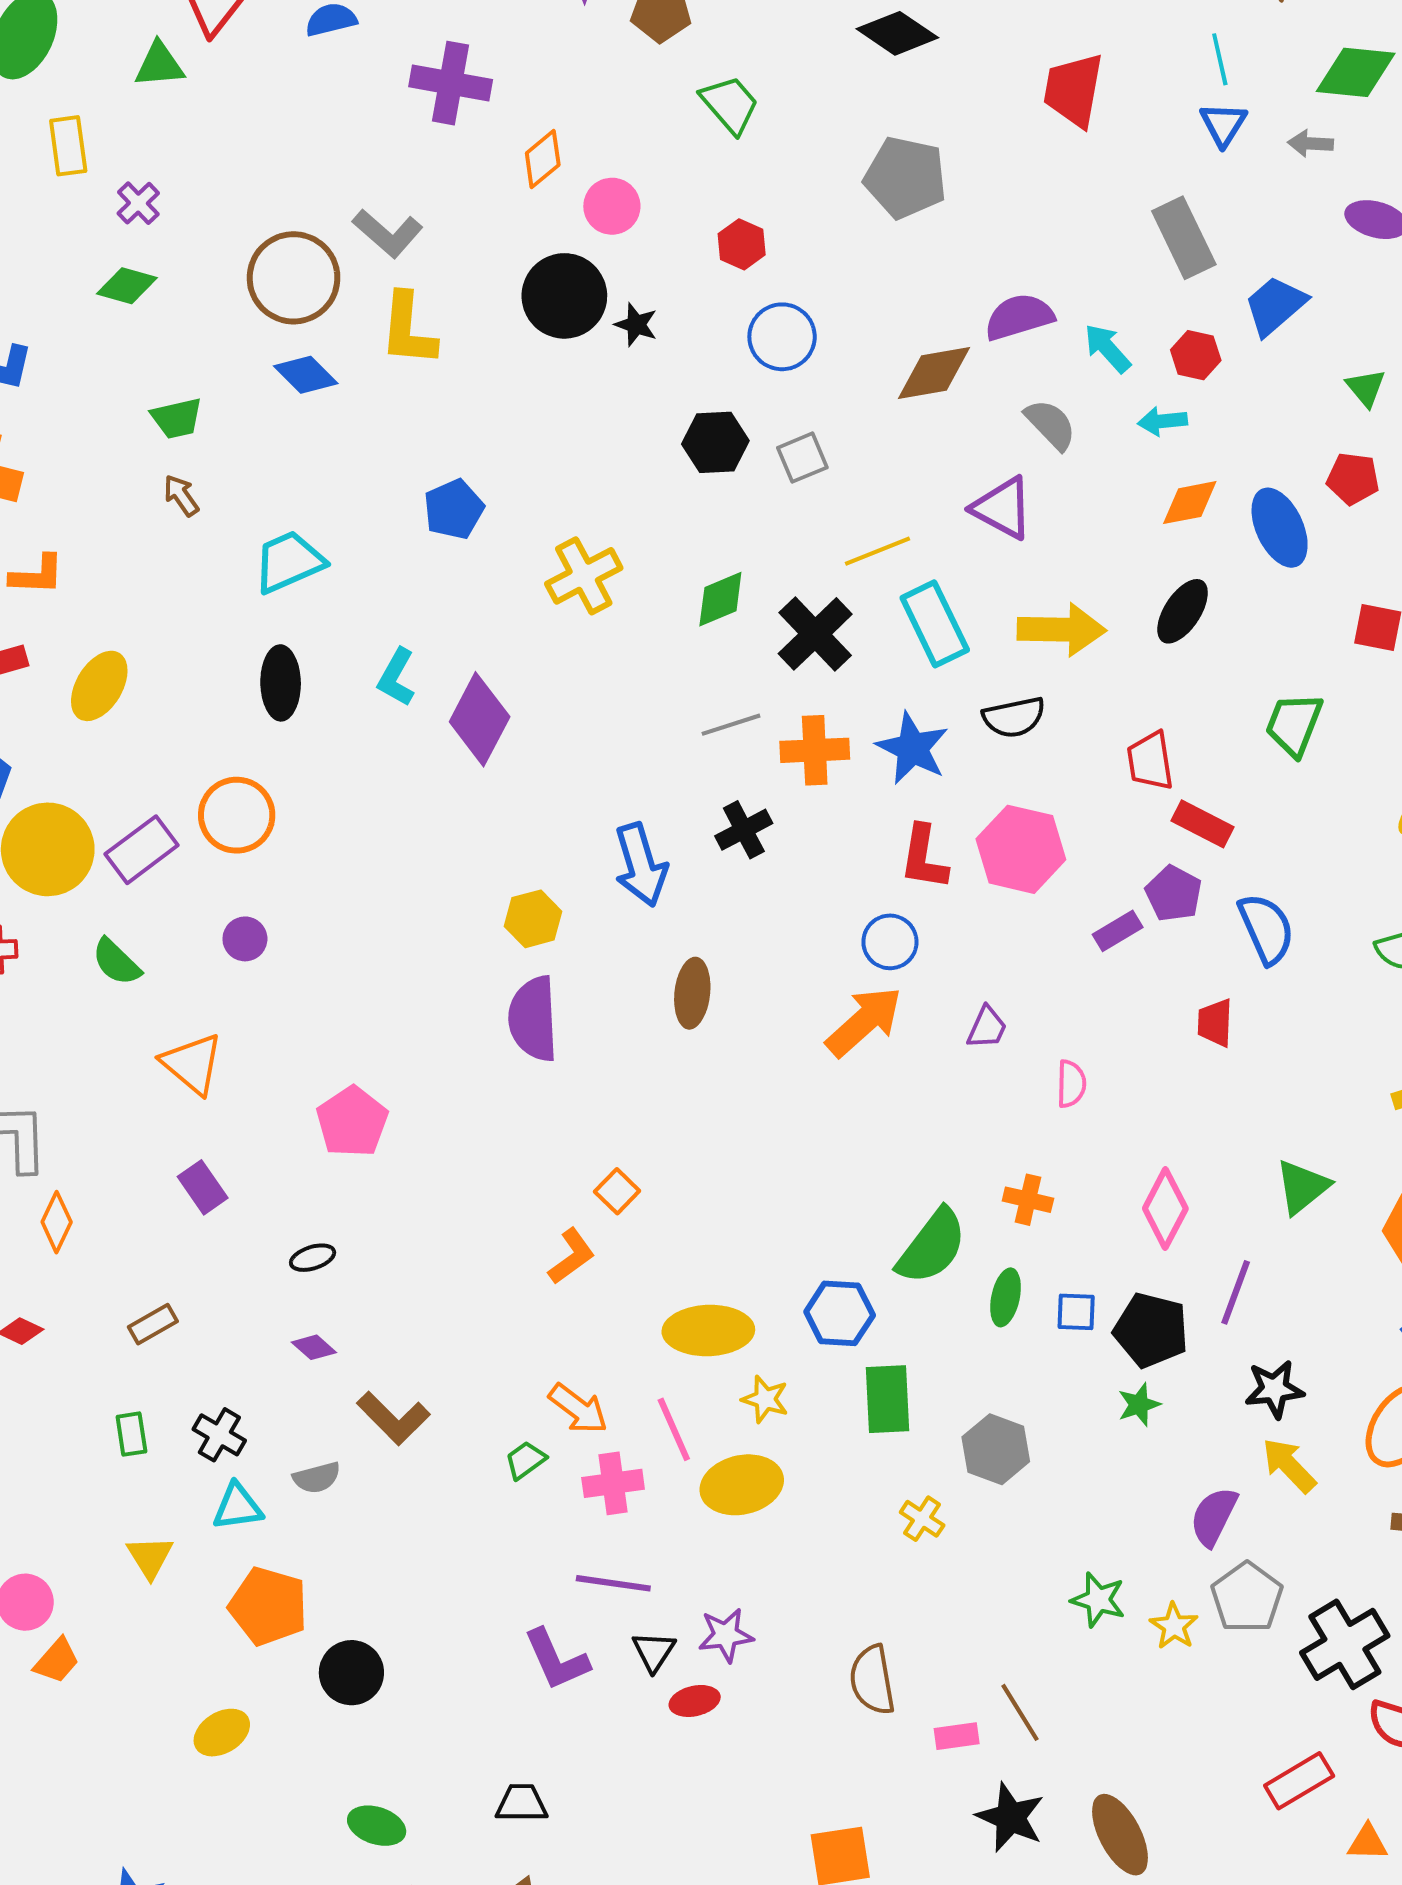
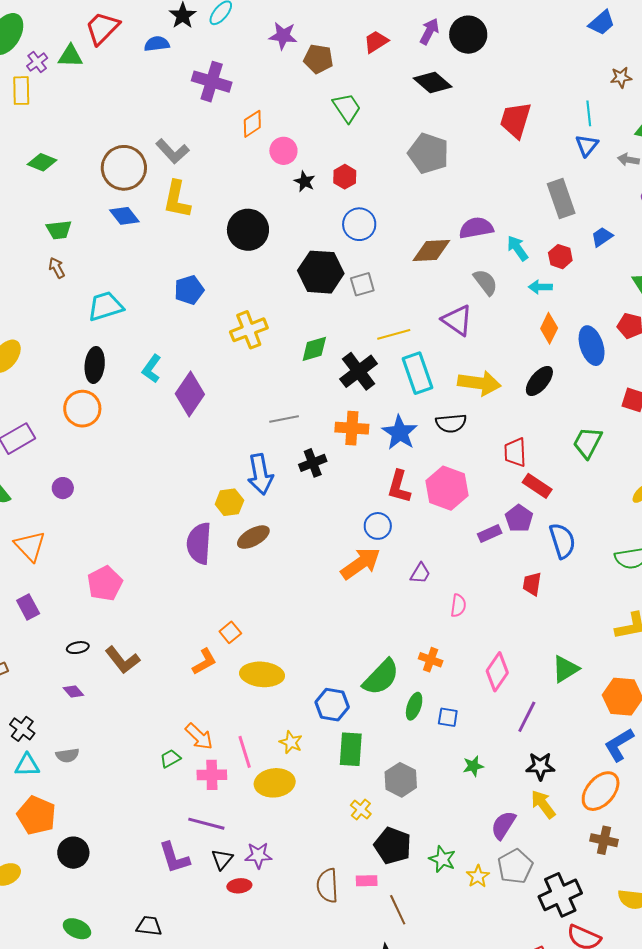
purple cross: (138, 203) -> (37, 62), moved
black circle: (564, 296) -> (248, 230), moved
blue trapezoid: (1275, 306) -> (602, 237), size x0.7
black star: (636, 325) -> (305, 181), moved
black hexagon: (715, 442) -> (321, 272), size x1.4
orange diamond: (1190, 503) -> (549, 328), turned -60
gray line: (731, 725) -> (284, 419), moved
orange circle: (237, 815) -> (82, 409), moved
yellow hexagon: (533, 919) -> (229, 502), moved
brown ellipse: (692, 993) -> (253, 537), moved, turned 48
black pentagon: (1151, 1330) -> (393, 846), moved
yellow ellipse: (708, 1331) -> (262, 674), moved
brown L-shape: (393, 1418) -> (122, 660), moved
pink rectangle: (957, 1736) -> (367, 881), moved

